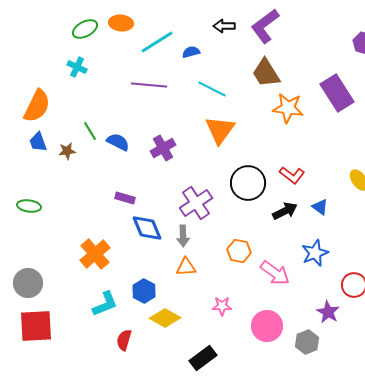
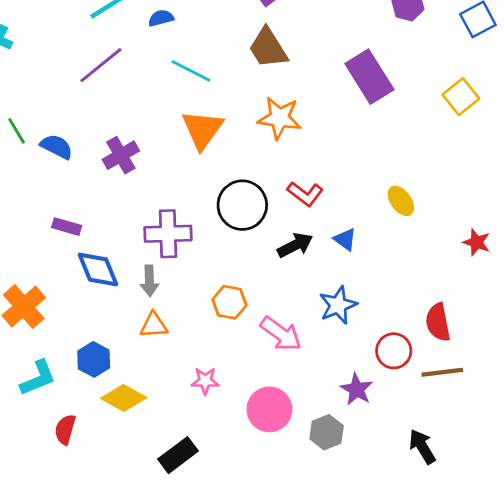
purple line: (149, 85) -> (101, 65), turned -44
orange star: (288, 108) -> (279, 118), moved
purple cross: (196, 203) -> (168, 234), turned 32

